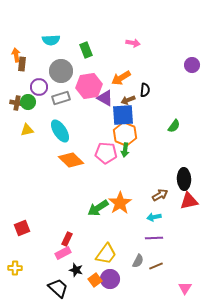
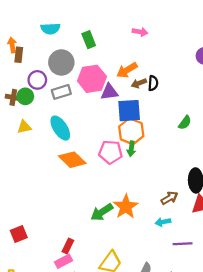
purple triangle: (105, 98) -> (109, 92), turned -36
brown arrow: (128, 100) -> (139, 83), moved
purple line: (154, 238) -> (183, 244), moved

